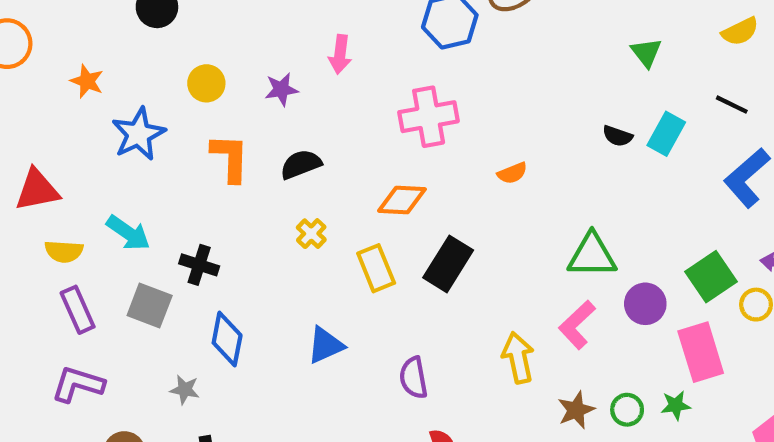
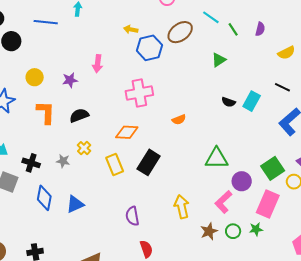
green triangle: (646, 53) -> (219, 60), moved, turned 35
pink L-shape: (577, 325) -> (223, 202), moved
blue triangle: (325, 345) -> (75, 204), moved
pink rectangle: (701, 352) -> (268, 204), turned 40
gray star: (185, 390) -> (63, 161), moved

